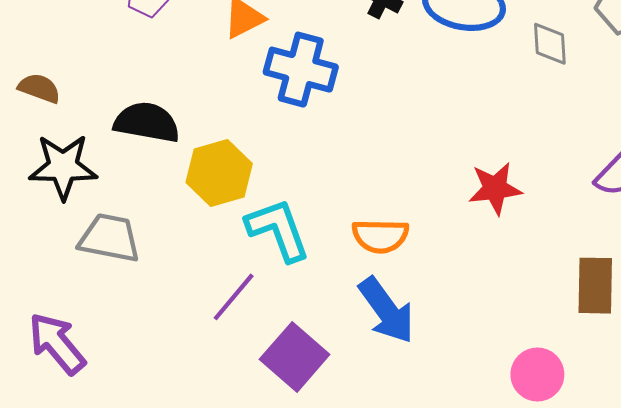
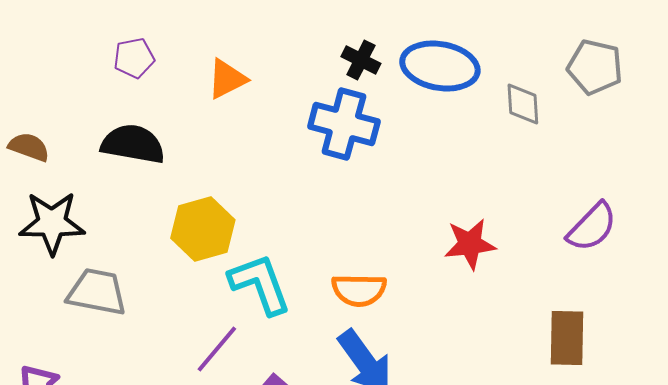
blue cross: (301, 70) -> (344, 124), moved
black semicircle: (147, 122) -> (133, 144), moved

